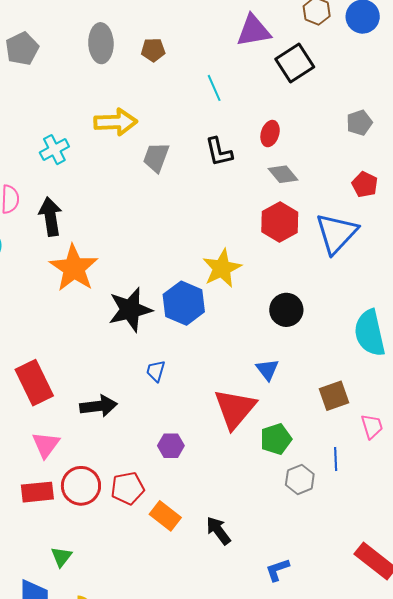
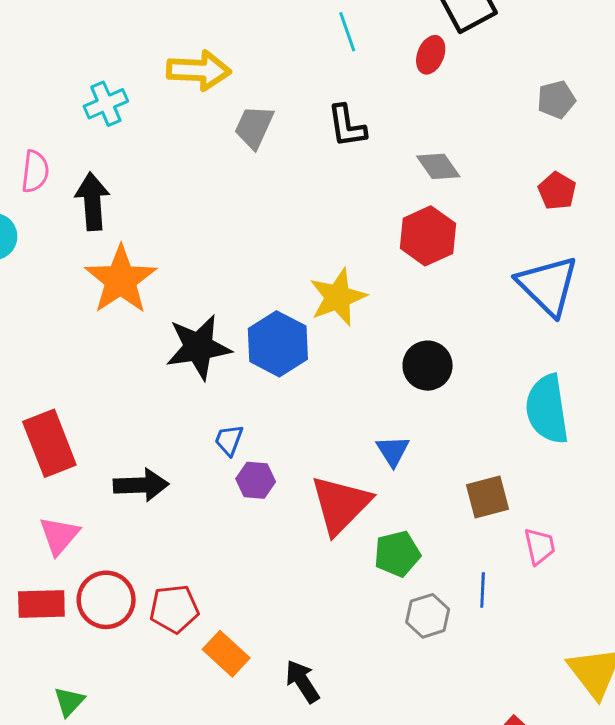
red ellipse: (270, 134) -> (431, 55), moved
blue triangle: (336, 233) -> (548, 285), moved, turned -33
purple hexagon: (171, 446) -> (256, 480), moved

